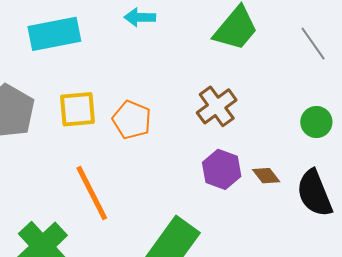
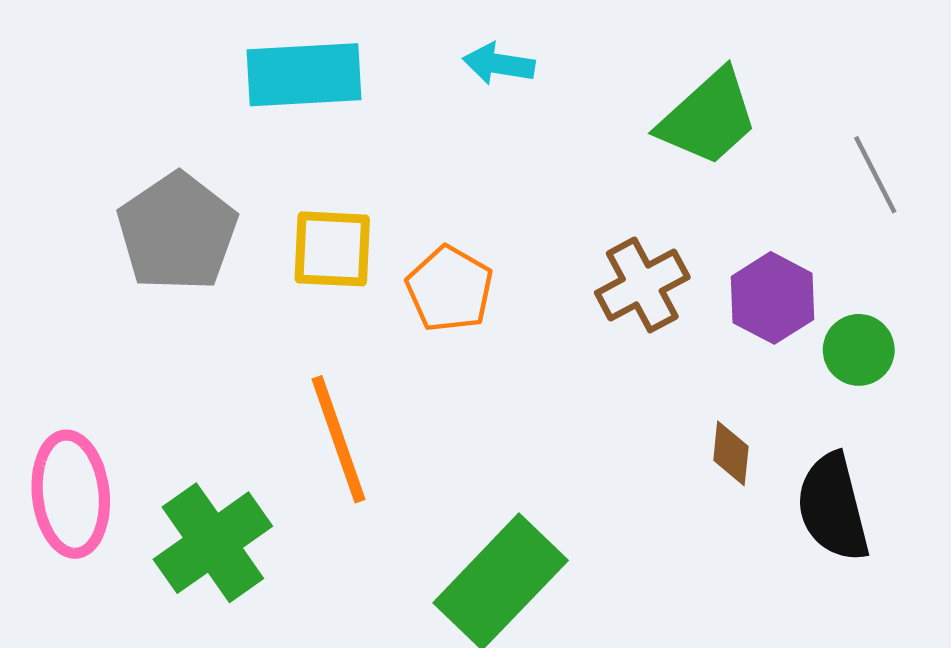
purple hexagon: (222, 169) -> (772, 298), moved
brown diamond: (266, 176) -> (731, 453), turned 36

